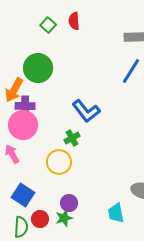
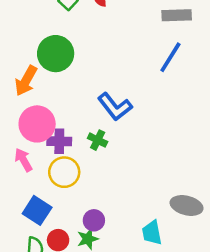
purple cross: (25, 106) -> (59, 141), moved
green cross: (72, 138) -> (98, 140), turned -35
yellow circle: (59, 162) -> (64, 172), moved

